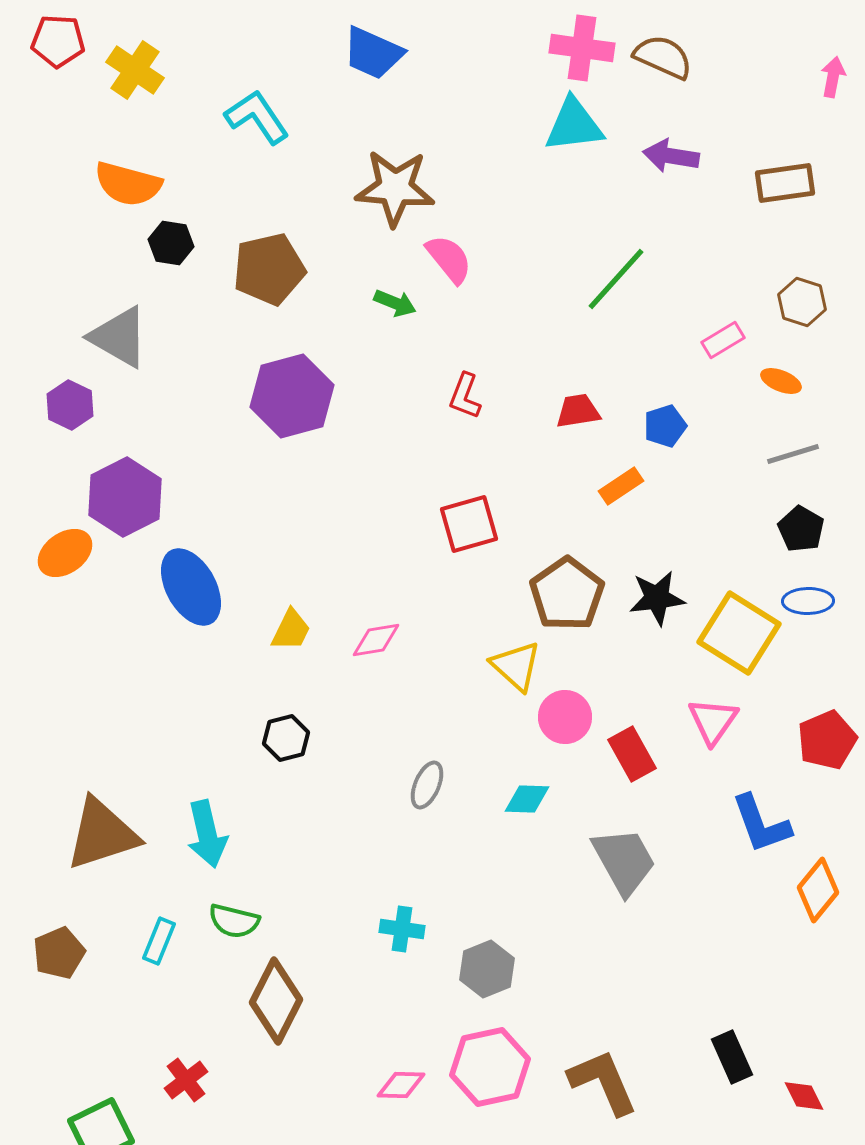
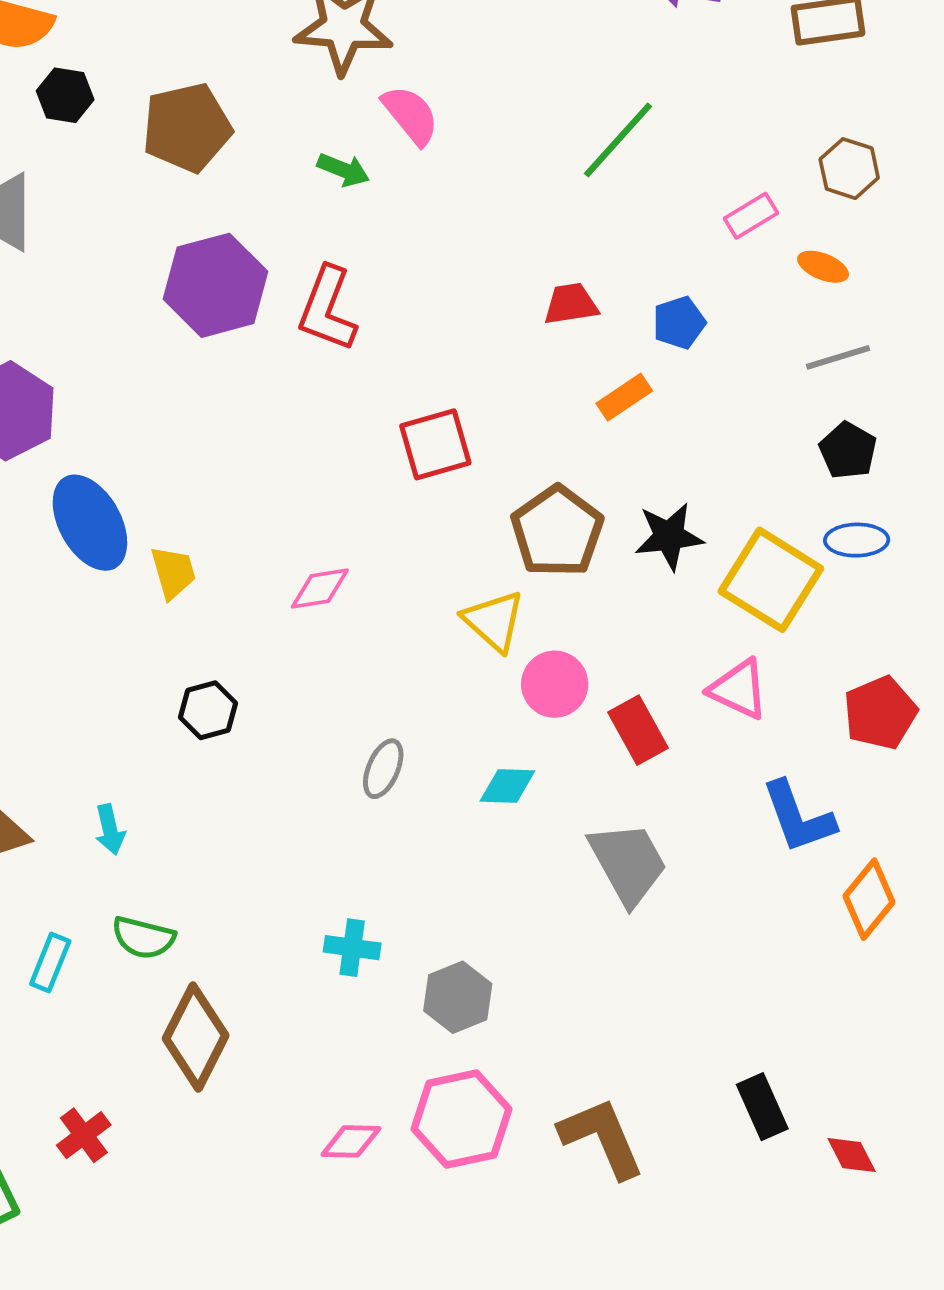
red L-shape: (465, 396) -> (327, 309), moved, size x1.5
yellow trapezoid: (291, 630) -> (173, 572), moved, turned -42
pink triangle: (713, 721) -> (739, 689), turned -40
cyan arrow: (207, 834) -> (110, 830), size x0.6

